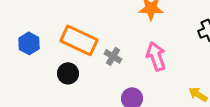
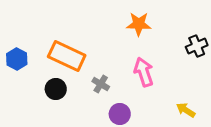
gray cross: (113, 56) -> (101, 84), moved

